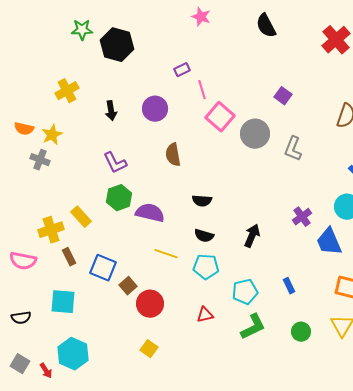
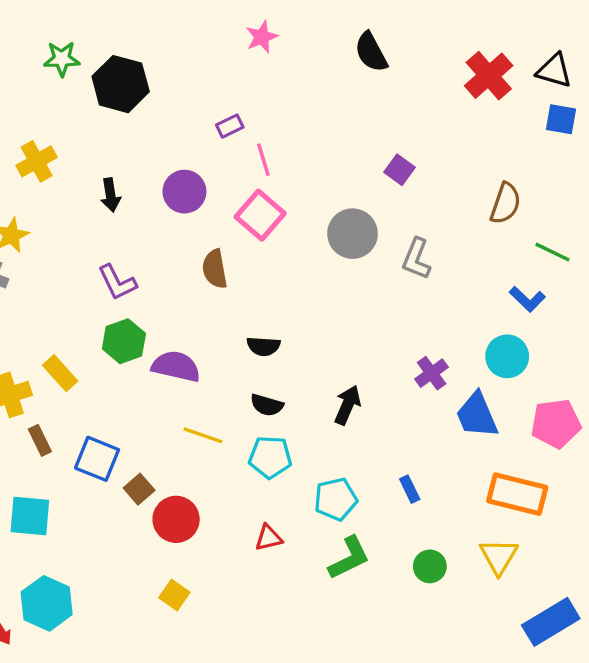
pink star: (201, 17) -> (262, 37), turned 30
pink square: (220, 117) -> (260, 215), moved

